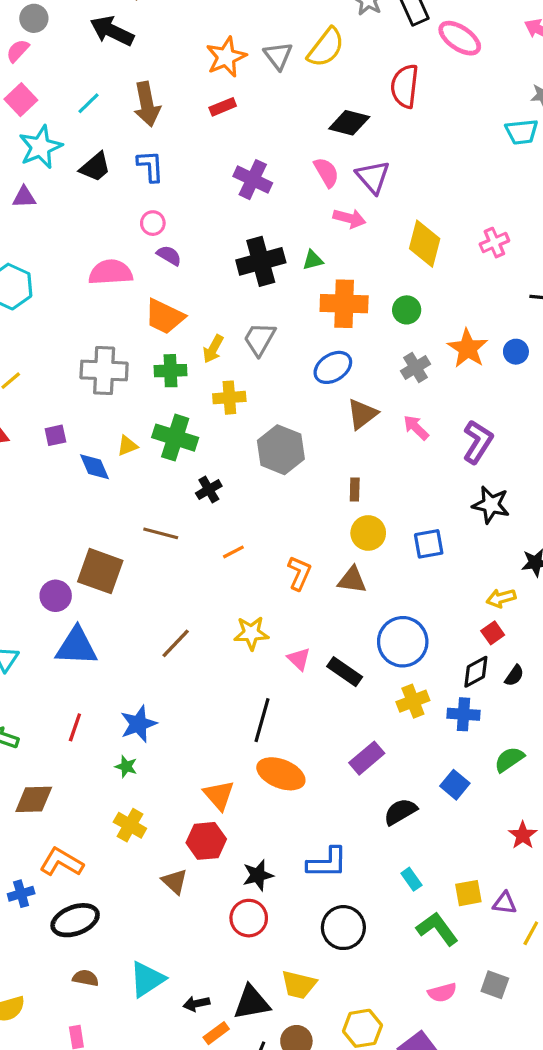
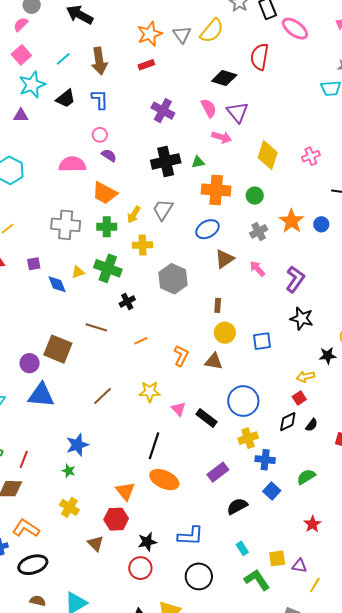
blue cross: (464, 714) -> (265, 460), moved
red line: (75, 727) -> (24, 459), moved

